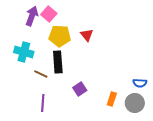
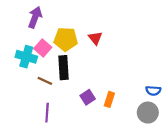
pink square: (49, 14) -> (43, 48), moved
orange rectangle: (112, 99) -> (109, 99), moved

